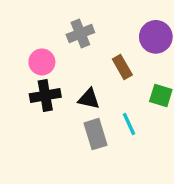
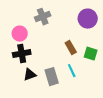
brown rectangle: (122, 67) -> (71, 48), moved
black triangle: (89, 99) -> (30, 75), moved, turned -32

